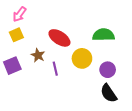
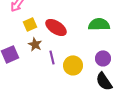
yellow square: (16, 35) -> (30, 24), moved
yellow circle: (82, 58) -> (73, 65), moved

